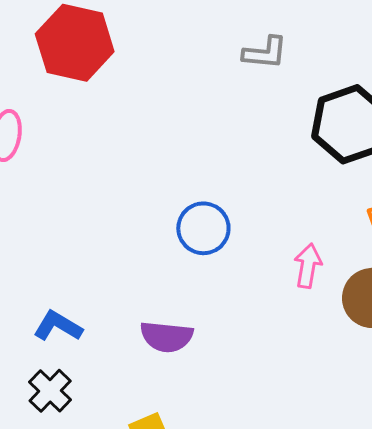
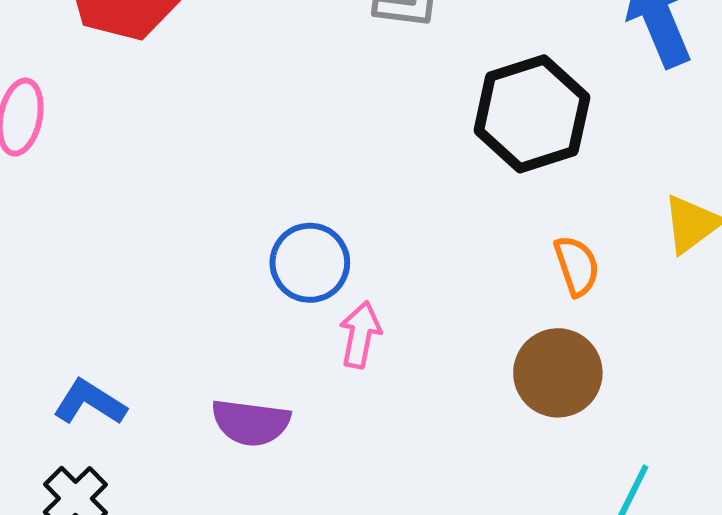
pink arrow: (308, 266) -> (360, 335), moved

